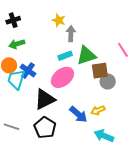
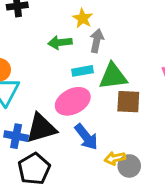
green arrow: (17, 44) -> (60, 42), moved
blue cross: (28, 71) -> (16, 136), moved, turned -35
gray circle: (108, 81) -> (129, 166), moved
blue arrow: (78, 114) -> (86, 137), moved

